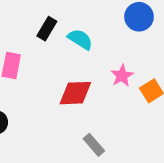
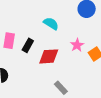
black rectangle: (47, 29) -> (28, 45), moved

